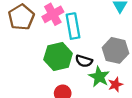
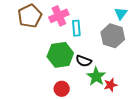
cyan rectangle: (73, 26) -> (76, 28), size x0.7
gray hexagon: (116, 50) -> (113, 36), moved

